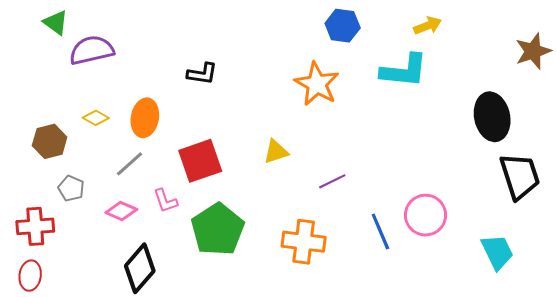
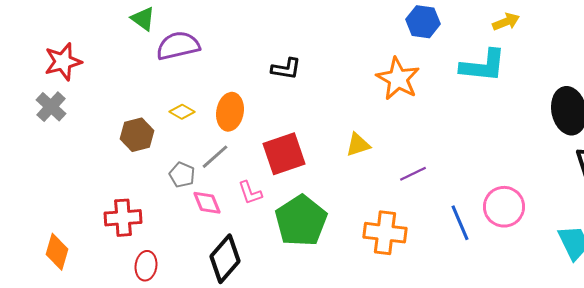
gray pentagon: (71, 188) -> (182, 175), moved
pink diamond: (121, 211) -> (207, 203), turned 44
red ellipse: (30, 276) -> (146, 266), moved

